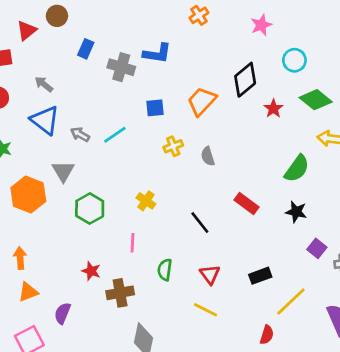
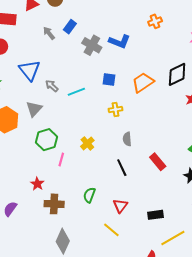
gray arrow: (44, 84) -> (49, 33), moved
gray semicircle: (208, 156) -> (127, 139), moved
pink line: (133, 243) -> (61, 159), moved

